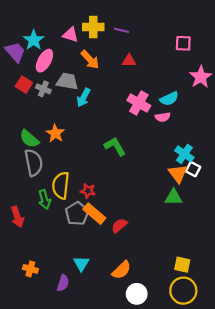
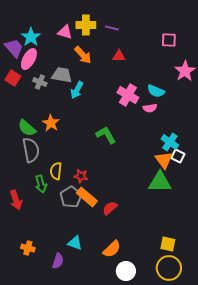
pink ellipse: (44, 61) -> (29, 59), moved
red square: (24, 85) -> (13, 78), moved
cyan semicircle: (169, 99) -> (156, 91), turned 48
yellow semicircle: (61, 185) -> (56, 171), size x0.7
green triangle: (174, 197) -> (160, 182), size x1.4
cyan triangle: (81, 264) -> (75, 243), turned -42

